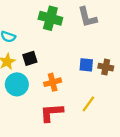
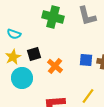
orange cross: (53, 82) -> (55, 66), moved, turned -35

